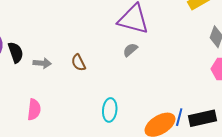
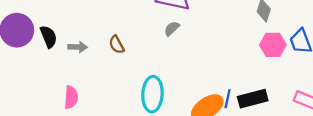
cyan ellipse: (110, 110) -> (152, 94), size x1.4

